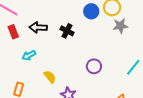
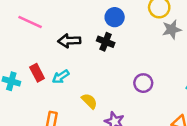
blue circle: (91, 11) -> (115, 17), moved
red rectangle: (13, 32) -> (37, 73), moved

